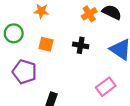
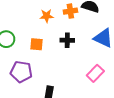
orange star: (41, 11) -> (47, 16), moved
orange cross: (89, 14) -> (70, 11), turned 32

